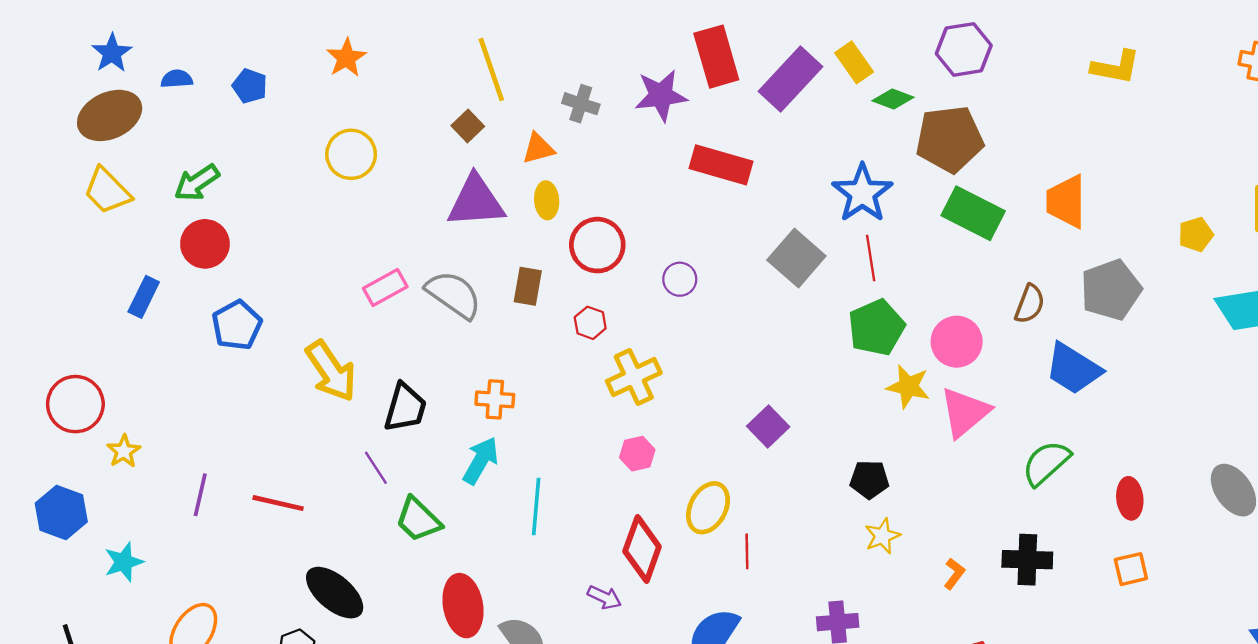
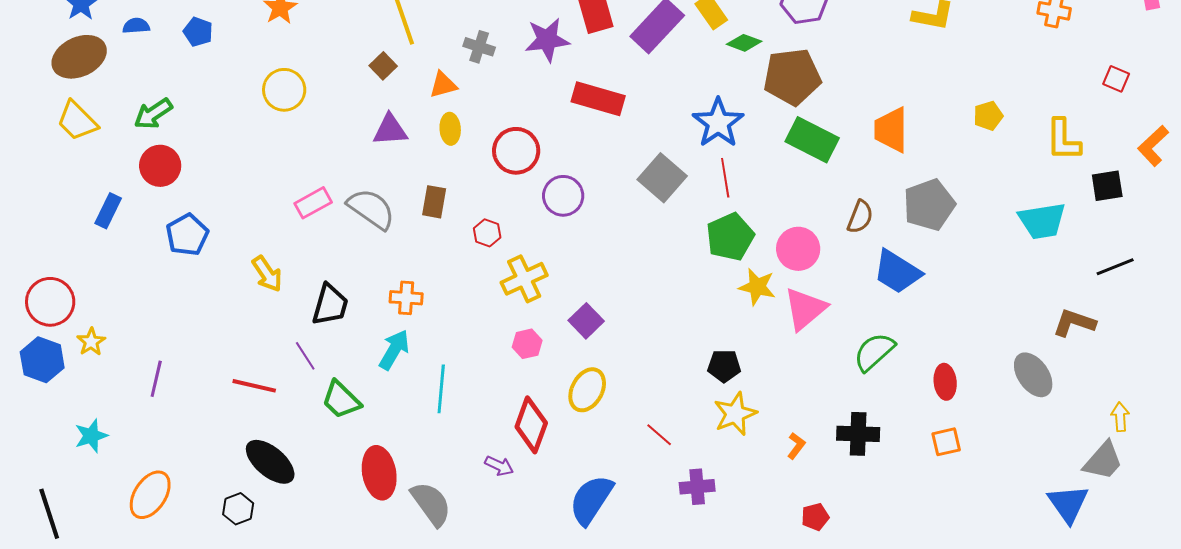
purple triangle: (476, 201) -> (390, 130), size x0.7
yellow pentagon: (1196, 234) -> (988, 116), moved
red circle: (597, 245) -> (516, 151), moved
purple circle: (680, 279) -> (563, 196), size x1.4
yellow arrow: (331, 371) -> (267, 274), size x0.7
purple square: (768, 426) -> (586, 321), moved
red line: (278, 503) -> (254, 386), moved
blue hexagon: (61, 512) -> (42, 360), moved
yellow star: (882, 536) -> (735, 414), size x1.4
red line: (747, 551) -> (659, 435), moved, turned -48

